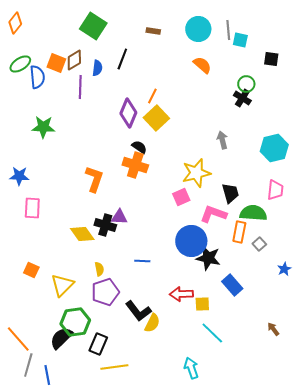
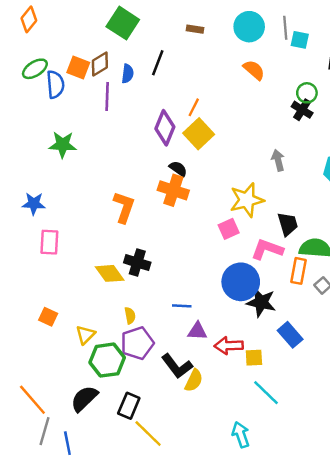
purple triangle: (119, 217) -> (197, 331), moved
yellow triangle: (62, 285) -> (85, 335), size x0.7
green hexagon: (75, 322) -> (107, 360), moved
yellow line: (114, 367) -> (148, 433), turned 52

